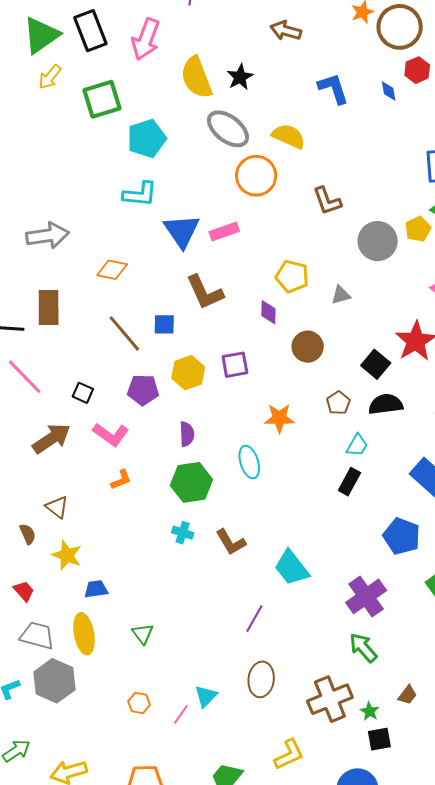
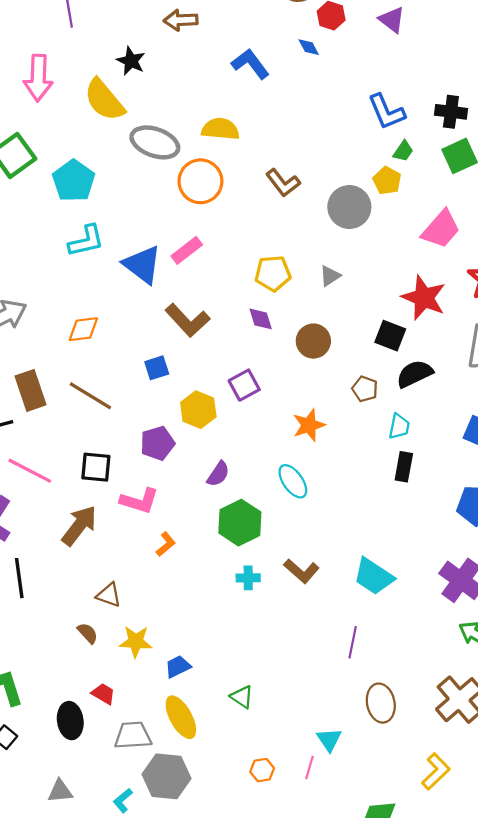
black star: (240, 77) -> (131, 61), moved
brown line: (124, 333) -> (90, 396), moved
black square: (83, 393) -> (96, 467), size x1.4
purple semicircle: (187, 434) -> (218, 474), turned 55

